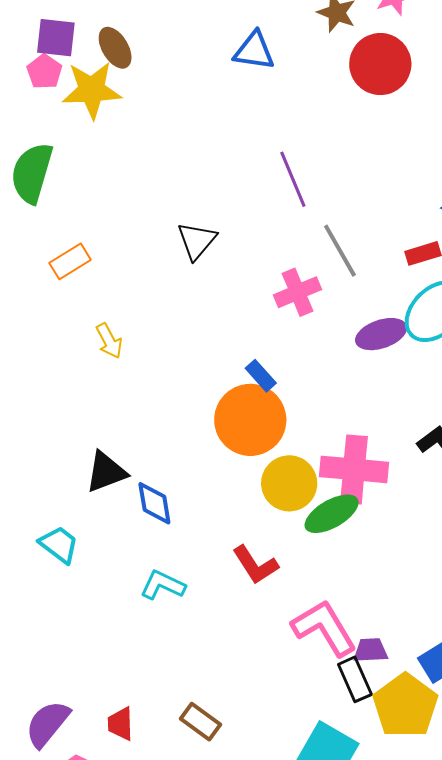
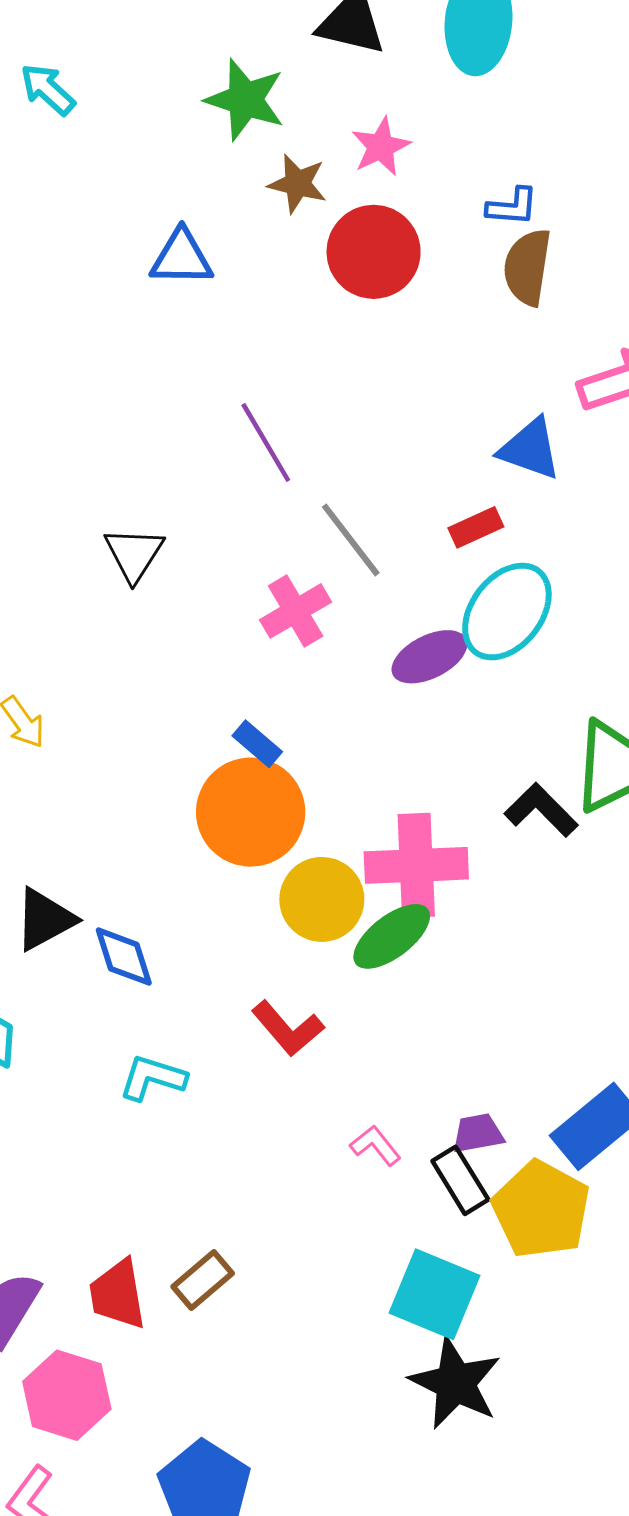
pink L-shape: (324, 628) -> (375, 1145), moved, size x0.5
brown rectangle: (200, 722) -> (203, 1280), moved, turned -69
red trapezoid: (121, 724) -> (118, 1294), size x1.4

